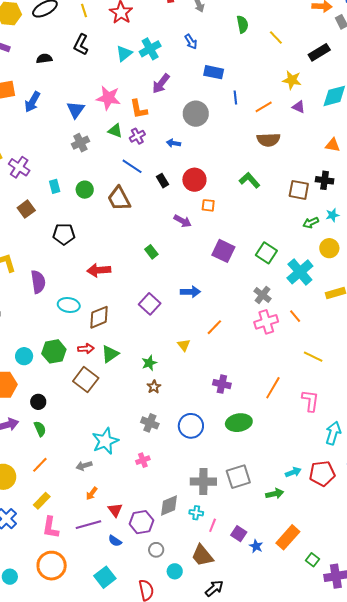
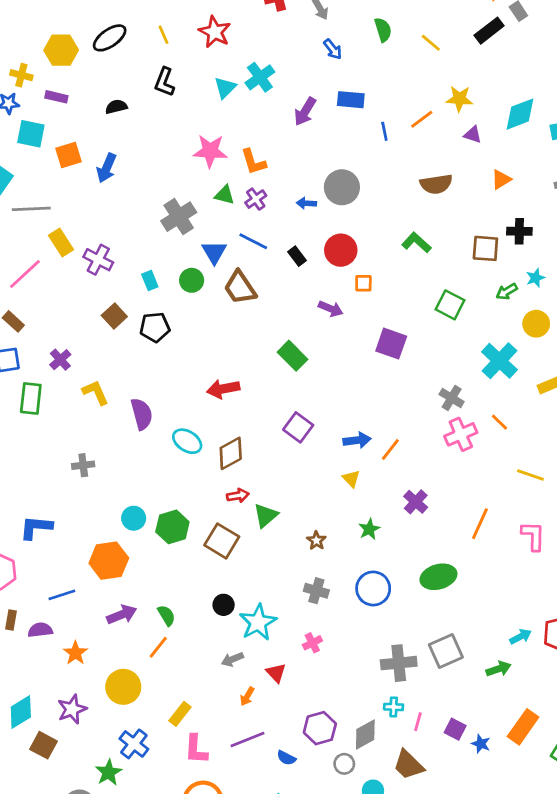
blue arrow: (191, 42) -> (333, 49), moved
black rectangle: (319, 52) -> (489, 31), moved
purple arrow: (161, 84) -> (305, 112), moved
orange line: (264, 107) -> (422, 119), moved
blue triangle: (76, 110) -> (214, 252), moved
gray circle: (196, 114) -> (342, 187), moved
gray cross: (80, 143) -> (179, 217), size x1.4
orange triangle: (333, 145) -> (501, 179), moved, turned -35
black pentagon: (64, 234) -> (155, 327), moved
green rectangle: (151, 252) -> (293, 356), size x1.5
green square: (266, 253) -> (450, 305), moved
blue arrow: (190, 292) -> (357, 440), moved
cyan ellipse: (69, 305) -> (187, 441), turned 30
red arrow: (86, 349) -> (238, 496), moved
green hexagon: (54, 351) -> (172, 527), moved
green triangle: (110, 354) -> (266, 515), moved
green star: (149, 363) -> (369, 529), moved
purple cross: (222, 384) -> (416, 502), moved, turned 36
black circle: (38, 402) -> (224, 605), moved
orange line: (40, 465) -> (158, 647), moved
gray diamond: (169, 505) -> (365, 734), moved
red triangle: (115, 510) -> (276, 673), moved

